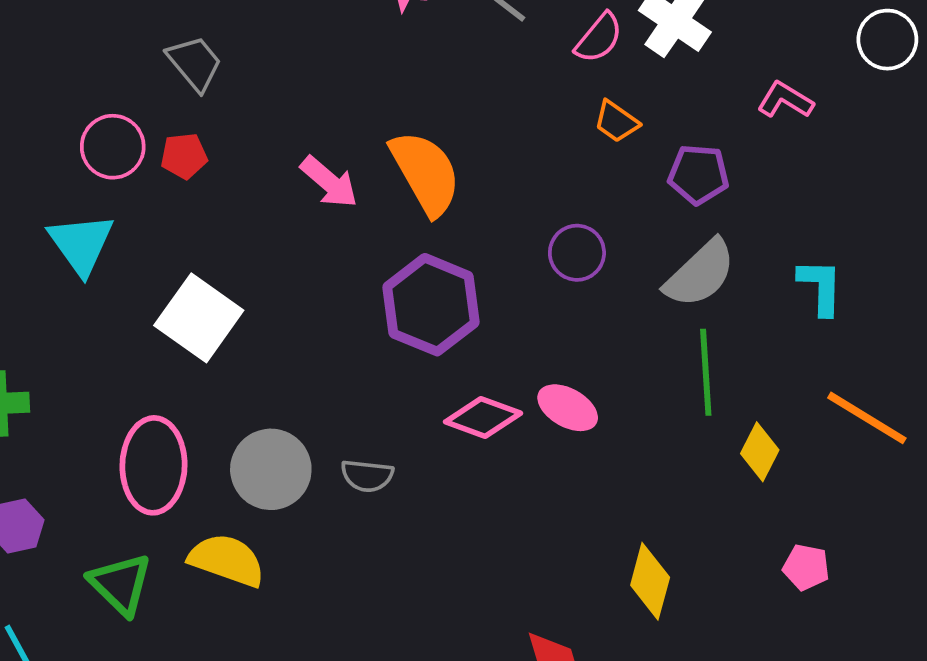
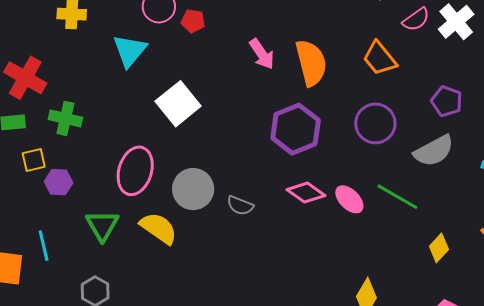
orange trapezoid: (616, 122) -> (380, 58), moved, size x1.5
purple circle: (577, 253) -> (375, 123), size x1.4
green line: (706, 372) -> (397, 197), moved, turned -72

